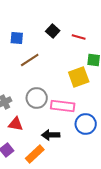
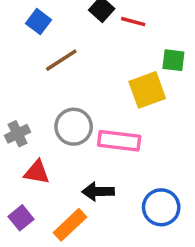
red line: (79, 37) -> (133, 22), moved
blue square: (17, 38) -> (39, 22), turned 32
blue circle: (86, 124) -> (161, 207), moved

